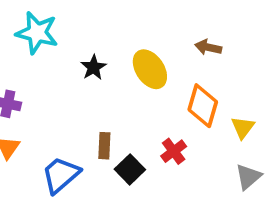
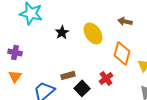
brown rectangle: (104, 146) -> (68, 75), turned 72

